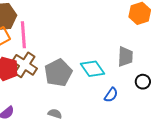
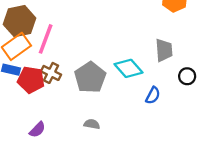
pink line: (23, 35) -> (46, 39), turned 32
brown cross: (25, 65) -> (51, 73), size x0.7

